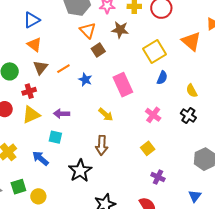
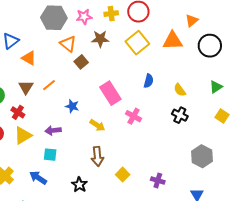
orange triangle: (191, 41) -> (173, 41), turned -35
orange triangle: (34, 45) -> (29, 58), moved
yellow square: (155, 51) -> (137, 43), moved
blue star: (85, 80) -> (72, 106), moved
red cross: (29, 91) -> (18, 112), turned -32
pink cross: (153, 115) -> (134, 116), moved
yellow square: (148, 148) -> (123, 175), moved
black star: (80, 171) -> (79, 185), size x0.7

